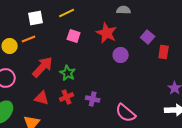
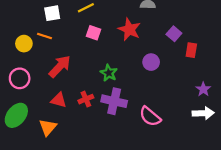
orange line: (29, 39) -> (45, 36), turned 40
purple circle: (121, 55) -> (151, 62), moved
green star: (68, 73) -> (109, 73), moved
purple cross: (93, 99) -> (114, 101), size x1.6

